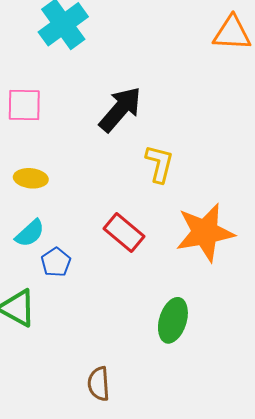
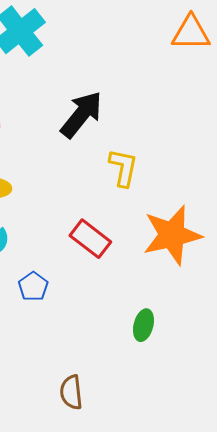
blue pentagon: (56, 262) -> (33, 287), moved
green ellipse: (173, 320) -> (143, 325), size x0.7

